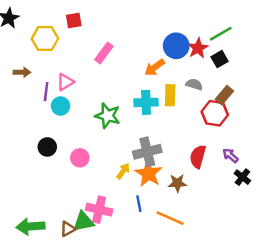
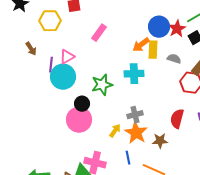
brown arrow: (22, 72) -> (31, 49), turned 56
yellow rectangle: (170, 95) -> (153, 50), moved
cyan circle: (61, 106) -> (63, 77), size x1.6
green star: (108, 116) -> (102, 85), turned -30
black circle: (47, 147) -> (82, 104), moved
gray cross: (147, 152) -> (135, 115), size x0.7
pink circle: (80, 158) -> (79, 120), size x1.6

